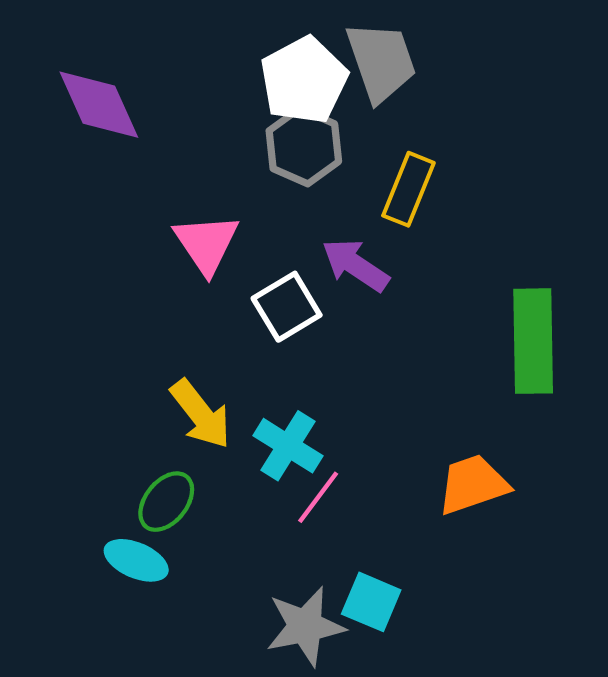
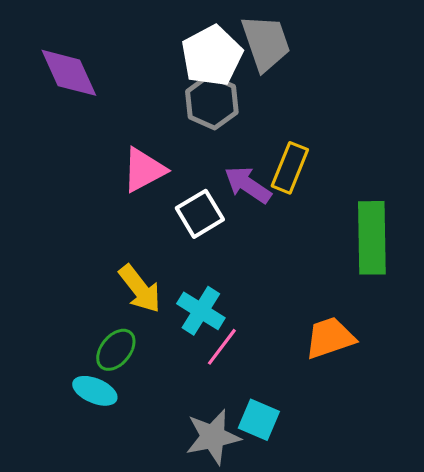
yellow rectangle: (408, 189) -> (290, 168), moved
pink triangle: (206, 244) -> (144, 170), turned 36

